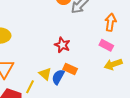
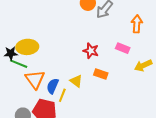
pink rectangle: (106, 45) -> (123, 48), moved
blue semicircle: (58, 77) -> (53, 86), moved

